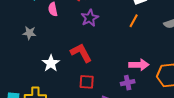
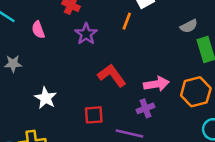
orange line: (134, 21) -> (127, 21), moved
red L-shape: (81, 53) -> (112, 75), moved

